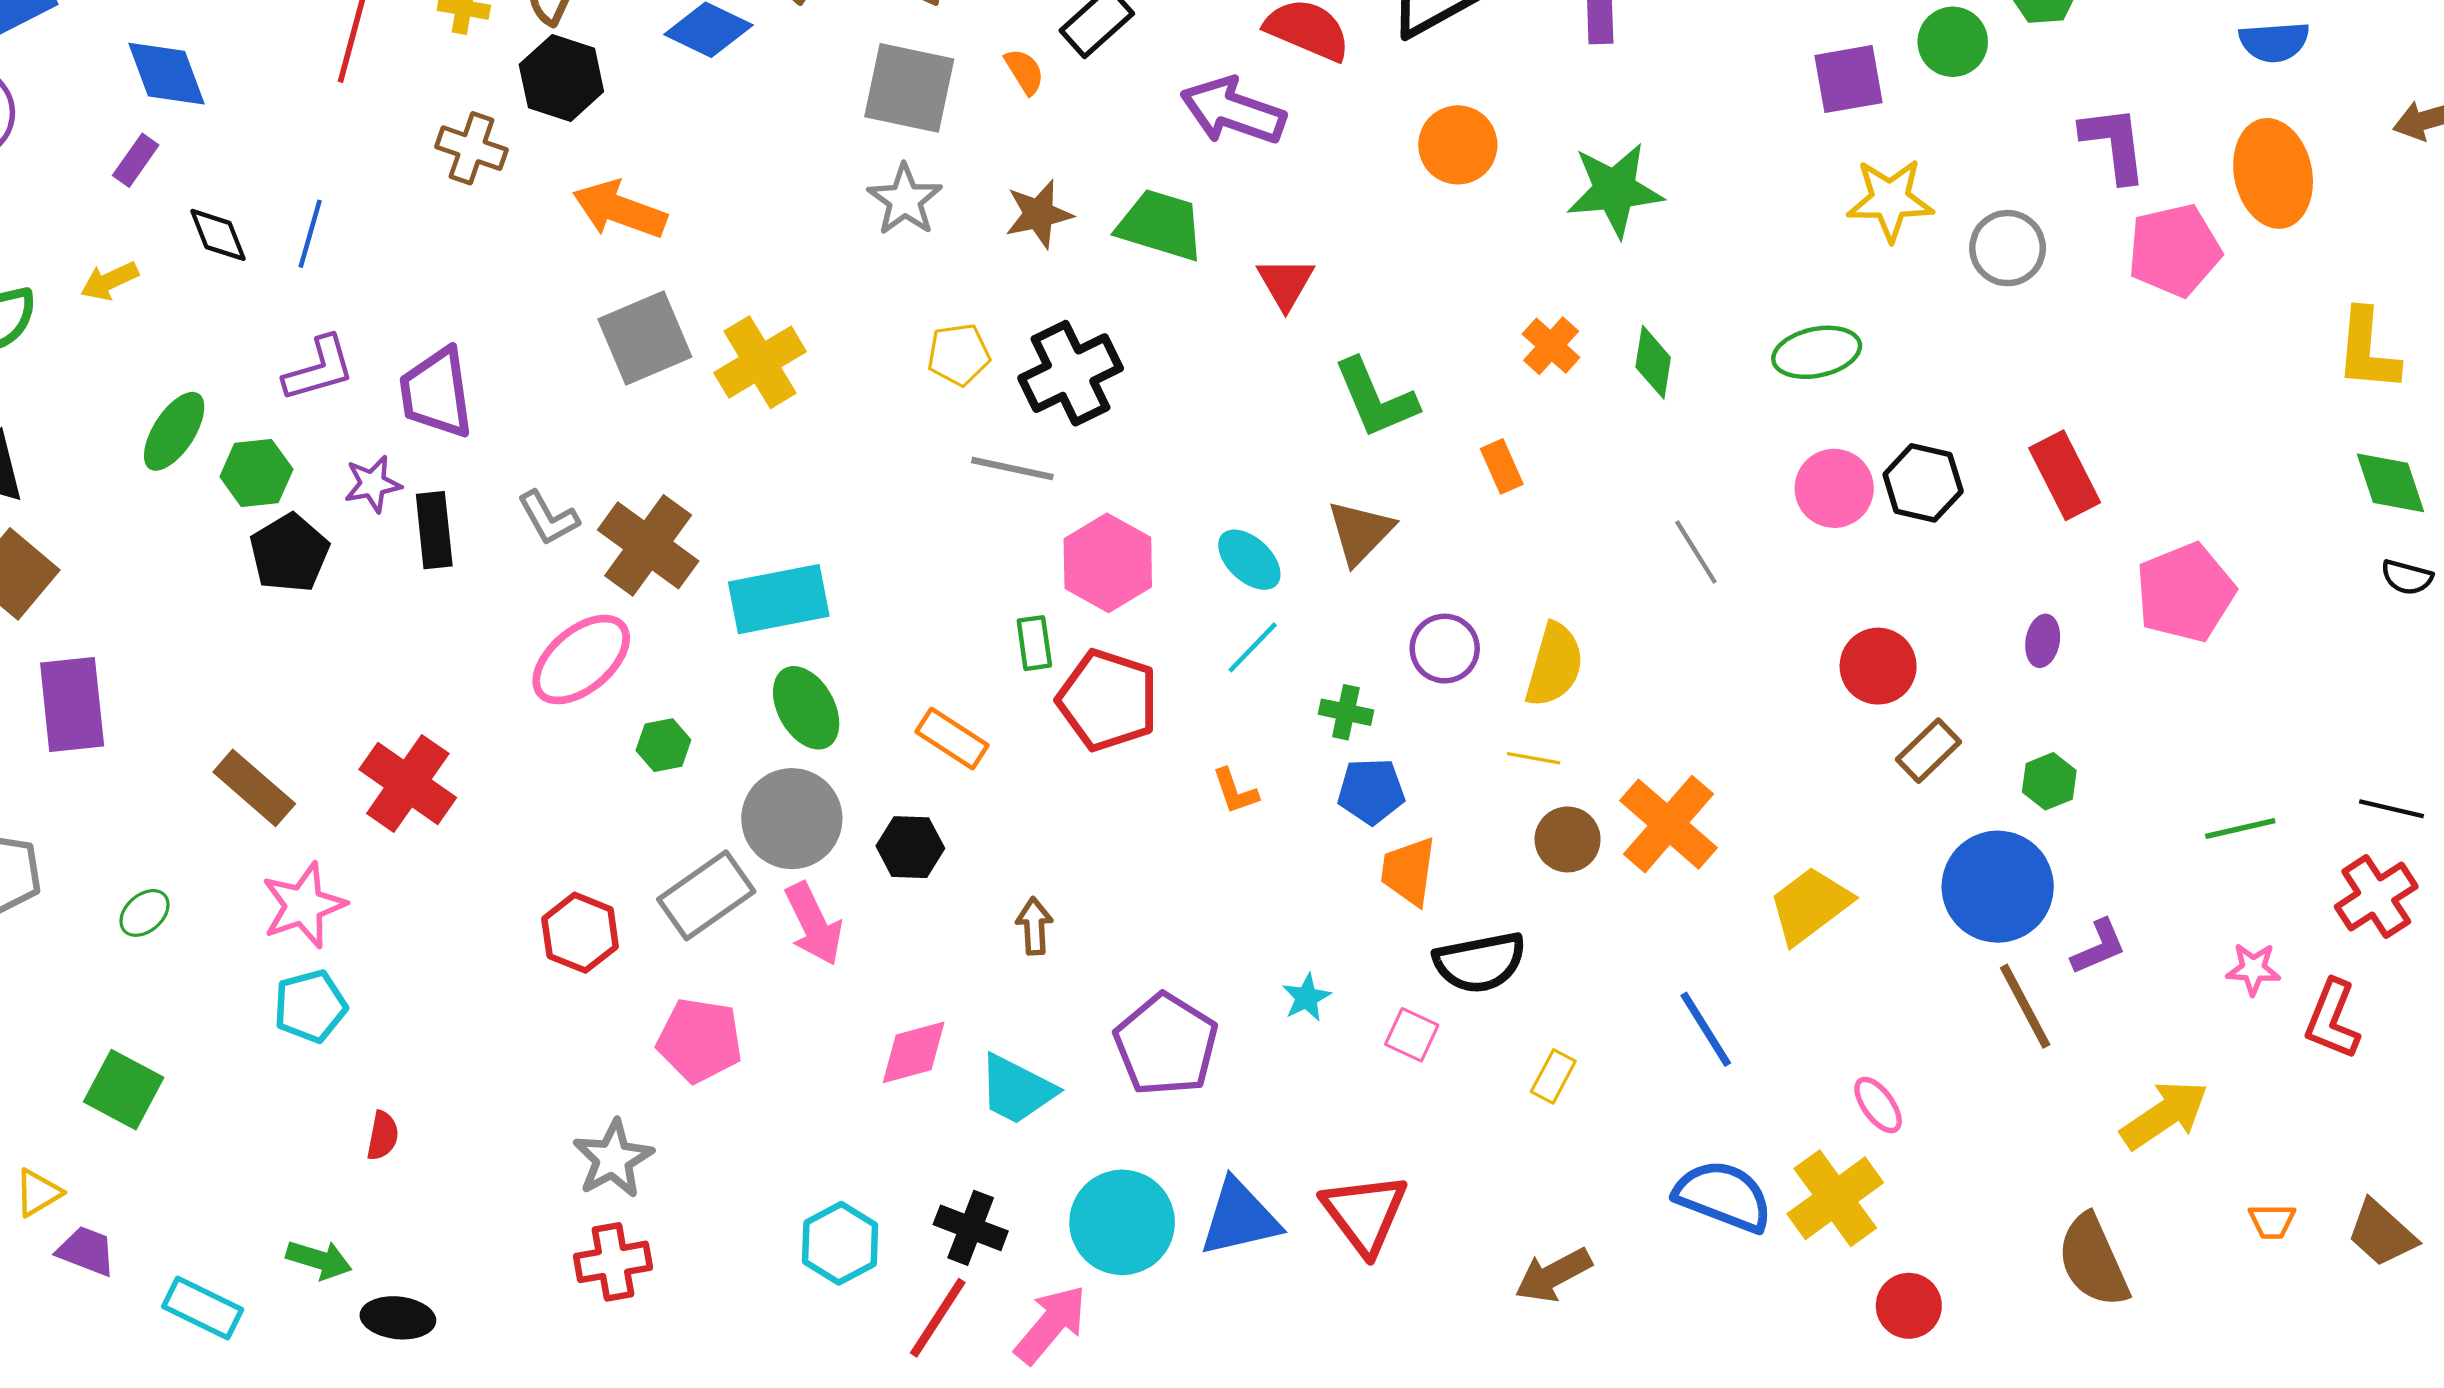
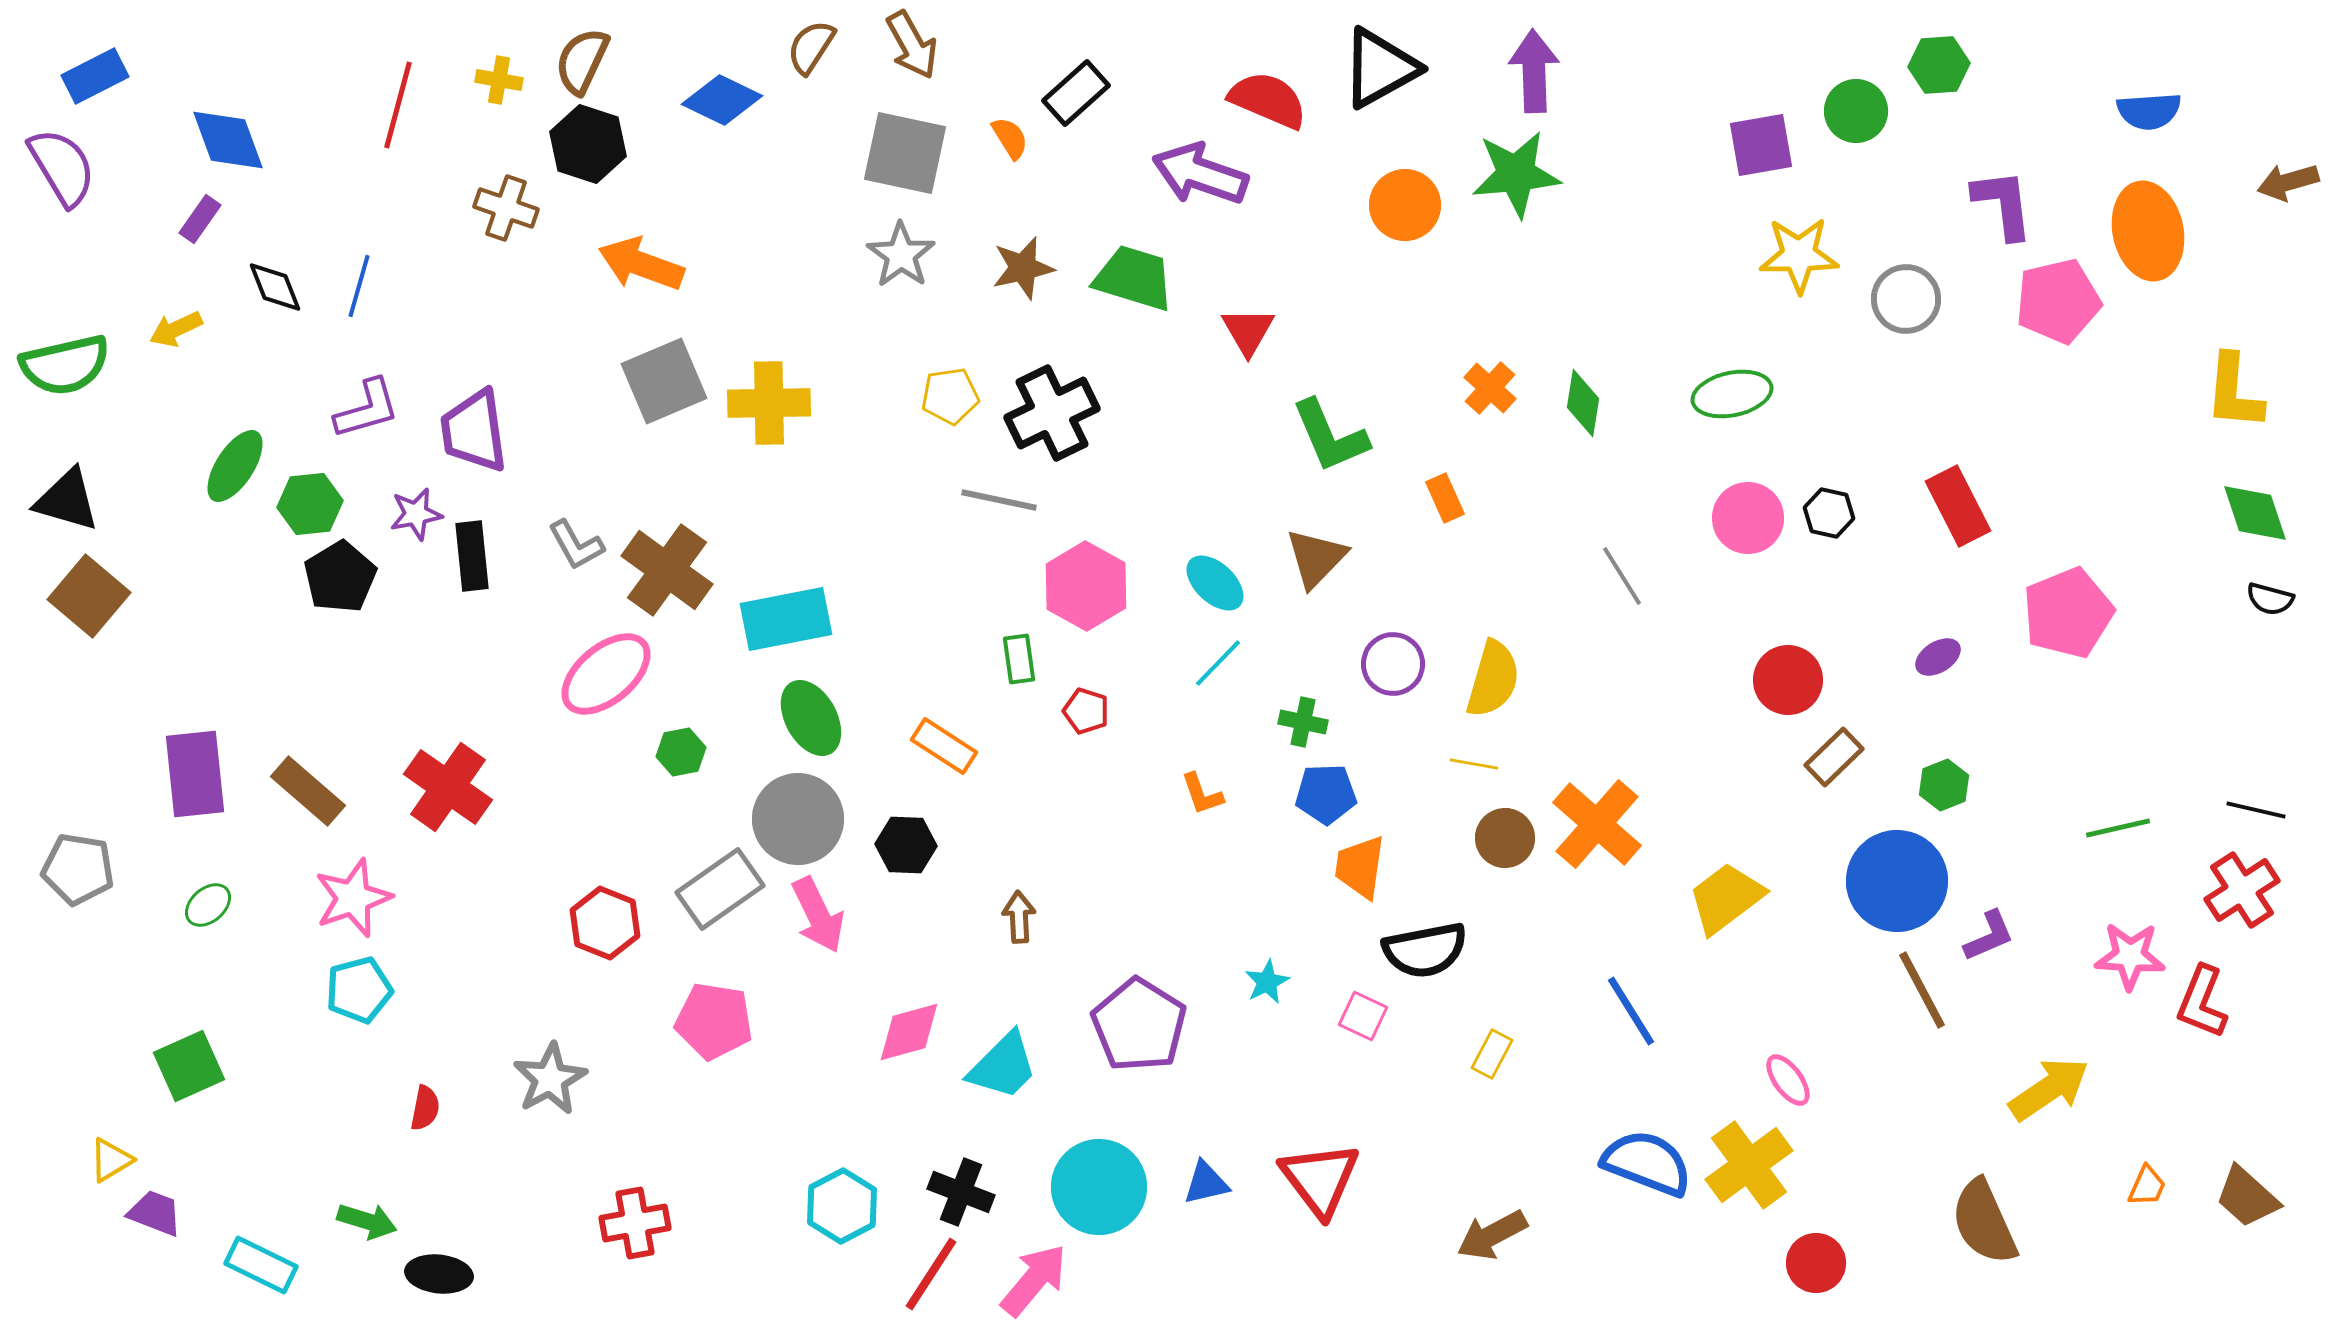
green star: (1615, 190) -> (1516, 174), moved
yellow cross: (760, 362) -> (769, 403), turned 30
black hexagon: (1923, 483) -> (1829, 513), size x0.7
purple ellipse: (2043, 641) -> (1938, 657), turned 48
red pentagon: (1108, 700) -> (1086, 711), size x0.5
purple rectangle: (72, 705) -> (195, 774), moved
pink star: (2253, 969) -> (2130, 956), size x1.4
green square: (124, 1090) -> (189, 1066), turned 38
cyan trapezoid: (1017, 1090) -> (1003, 1066), turned -72
gray star: (613, 1159) -> (550, 1079), moved
blue triangle: (1240, 1218) -> (1206, 1183), size x0.6
orange trapezoid: (2272, 1221) -> (2147, 1186), turned -66

